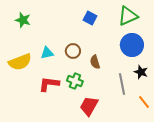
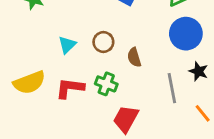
cyan triangle: (47, 53) -> (67, 45), turned -32
yellow semicircle: (20, 62) -> (29, 83), moved

